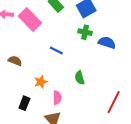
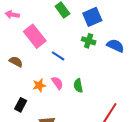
pink rectangle: (30, 19) -> (35, 36), moved
blue semicircle: (107, 43) -> (115, 46), moved
pink semicircle: (57, 98) -> (57, 83), moved, turned -40

